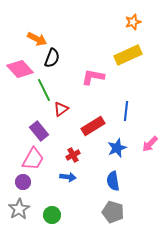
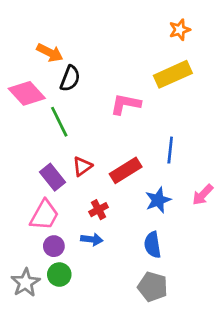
red triangle: (61, 109) -> (82, 166), moved
purple circle: (23, 182) -> (54, 246), moved
green circle: (52, 215) -> (59, 275), moved

